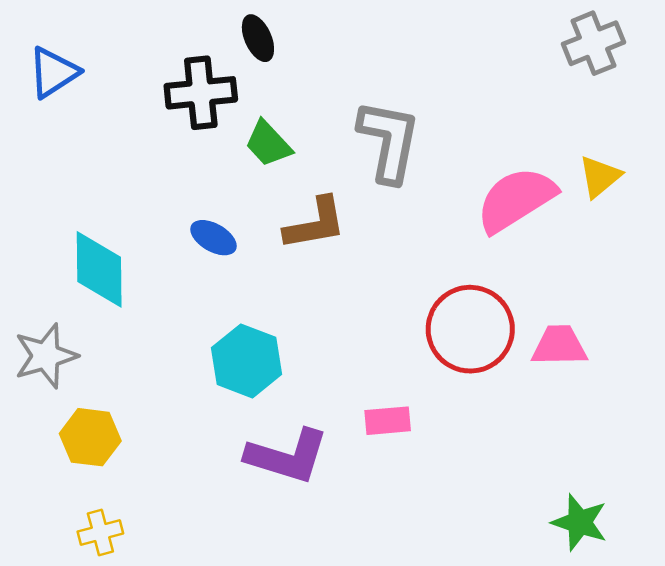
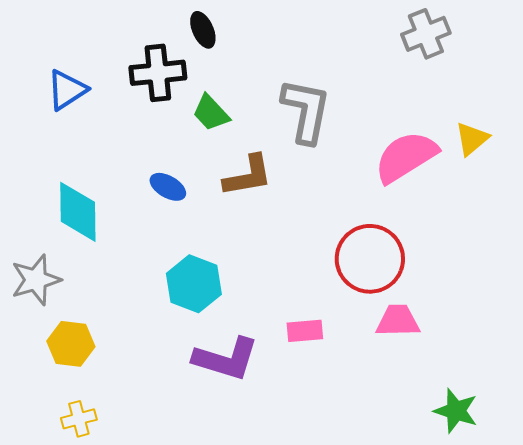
gray cross: (594, 43) -> (426, 34), moved
blue triangle: (53, 72) -> (67, 90), moved
pink trapezoid: (559, 346) -> (398, 321), moved

